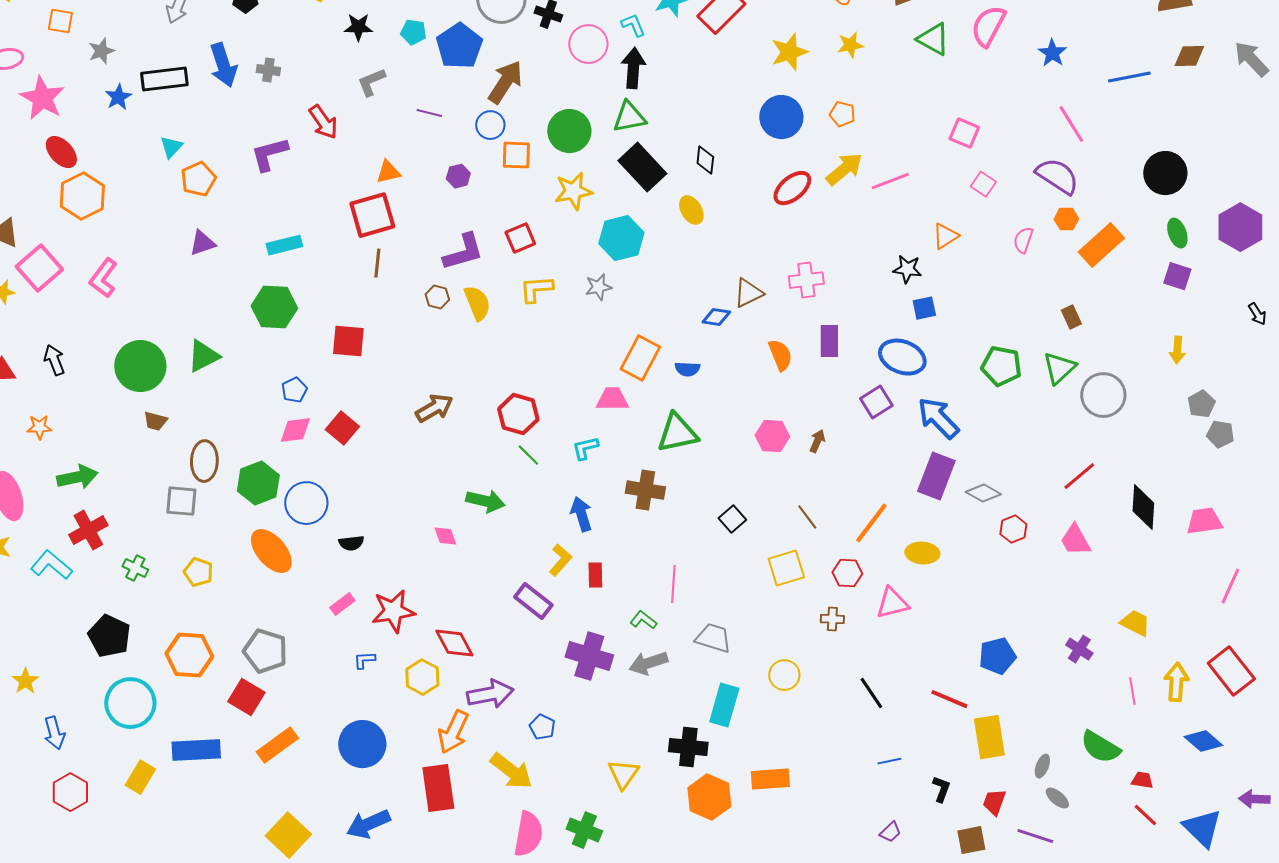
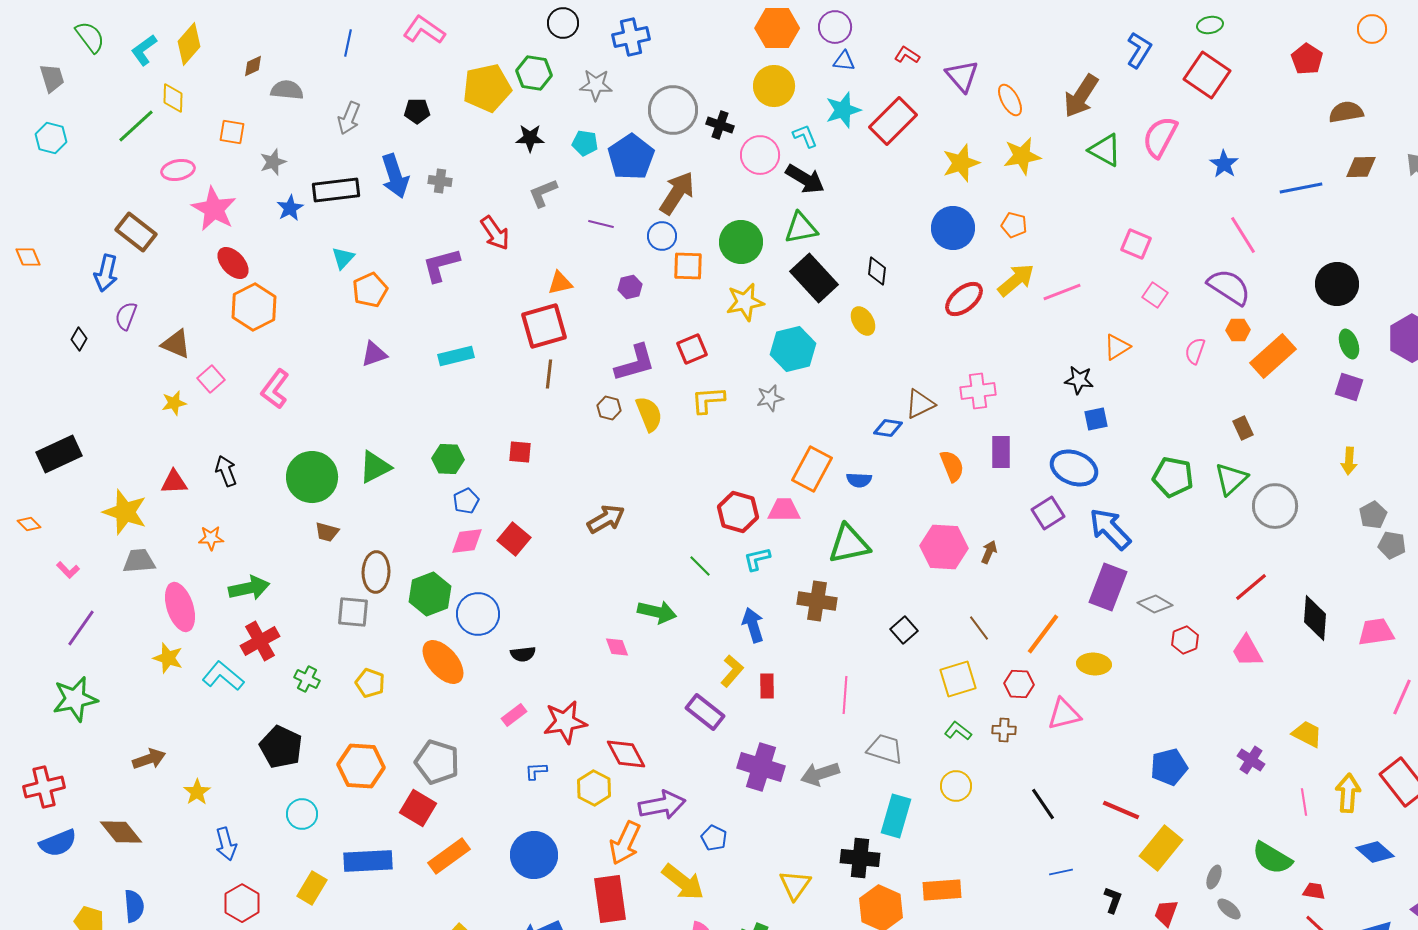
yellow star: (850, 45) -> (1022, 156), size x1.4
black arrow: (633, 68) -> (805, 179), turned 117
pink square: (39, 268) -> (211, 379), size x0.6
green hexagon: (274, 307) -> (448, 459), moved, size x0.7
red square: (348, 341) -> (520, 452), size x0.7
red hexagon: (518, 414) -> (738, 512), moved
pink hexagon: (772, 436) -> (944, 547), size x1.4
green L-shape: (643, 620) -> (958, 731), moved
cyan circle: (130, 703) -> (302, 814), size x0.6
yellow rectangle: (989, 737) -> (1161, 848), turned 48

